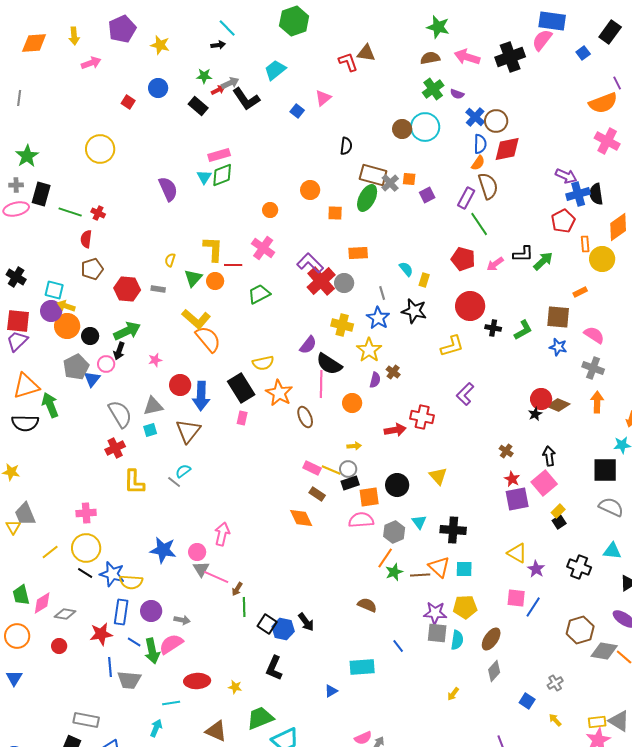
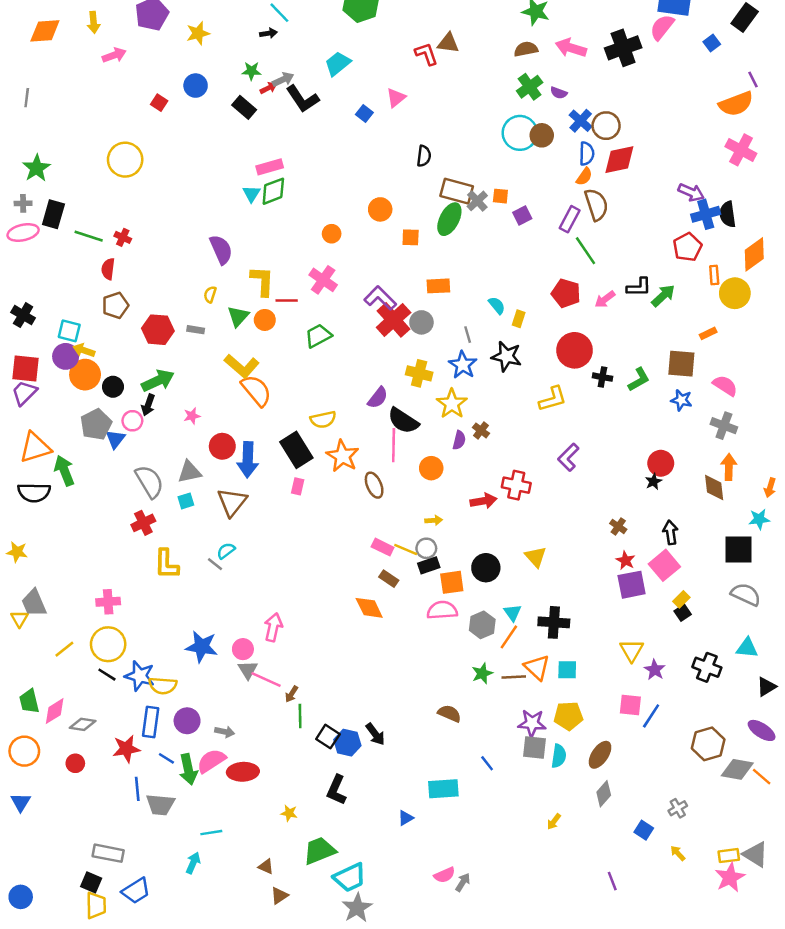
yellow star: (160, 45) -> (198, 33), turned -30
brown circle: (402, 129) -> (542, 135), moved
purple semicircle: (168, 189) -> (221, 250), moved
brown diamond: (558, 405) -> (714, 488), moved, turned 60
yellow triangle: (517, 553) -> (632, 650), turned 30
orange line: (385, 558) -> (509, 637), moved
red ellipse: (197, 681) -> (243, 772), moved
brown triangle: (216, 731) -> (266, 867), size x0.6

